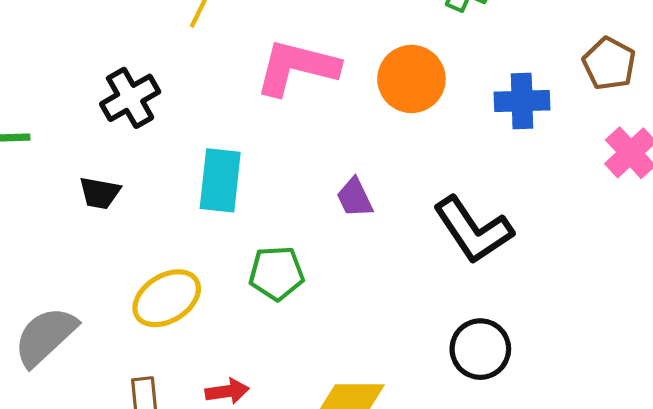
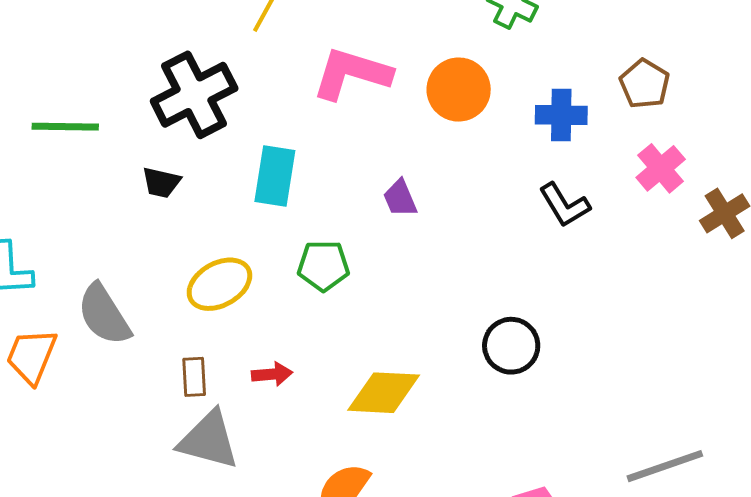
black cross: (130, 98) -> (194, 95), size x1.5
black L-shape: (473, 230) -> (564, 205), moved, size x0.7
gray semicircle: (45, 336) -> (104, 315), turned -82

